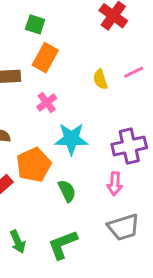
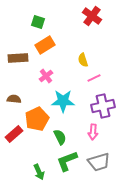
orange rectangle: (45, 58) -> (45, 45), turned 30
pink line: (134, 72) -> (94, 78), moved
green arrow: (18, 242) -> (39, 172), moved
green L-shape: (63, 245) -> (67, 161), moved

